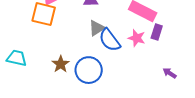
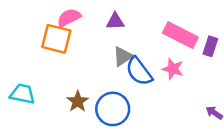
purple rectangle: (157, 32) -> (210, 46), moved

